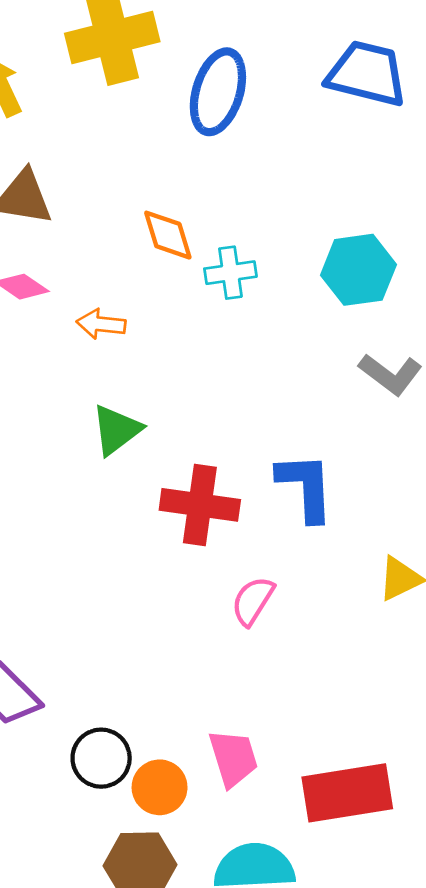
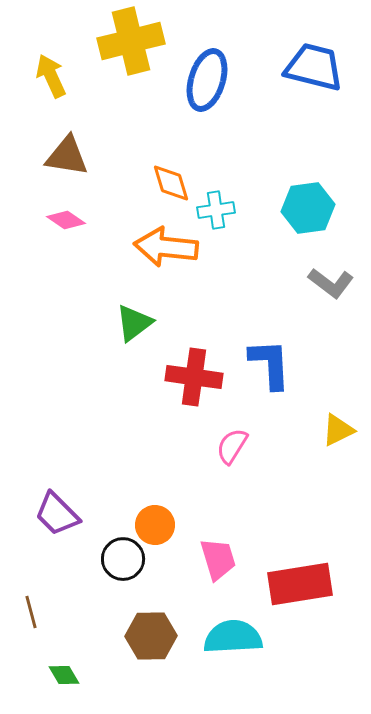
orange arrow: (101, 324) -> (166, 247), moved, size x1.8
orange circle: (160, 787) -> (155, 525), moved

